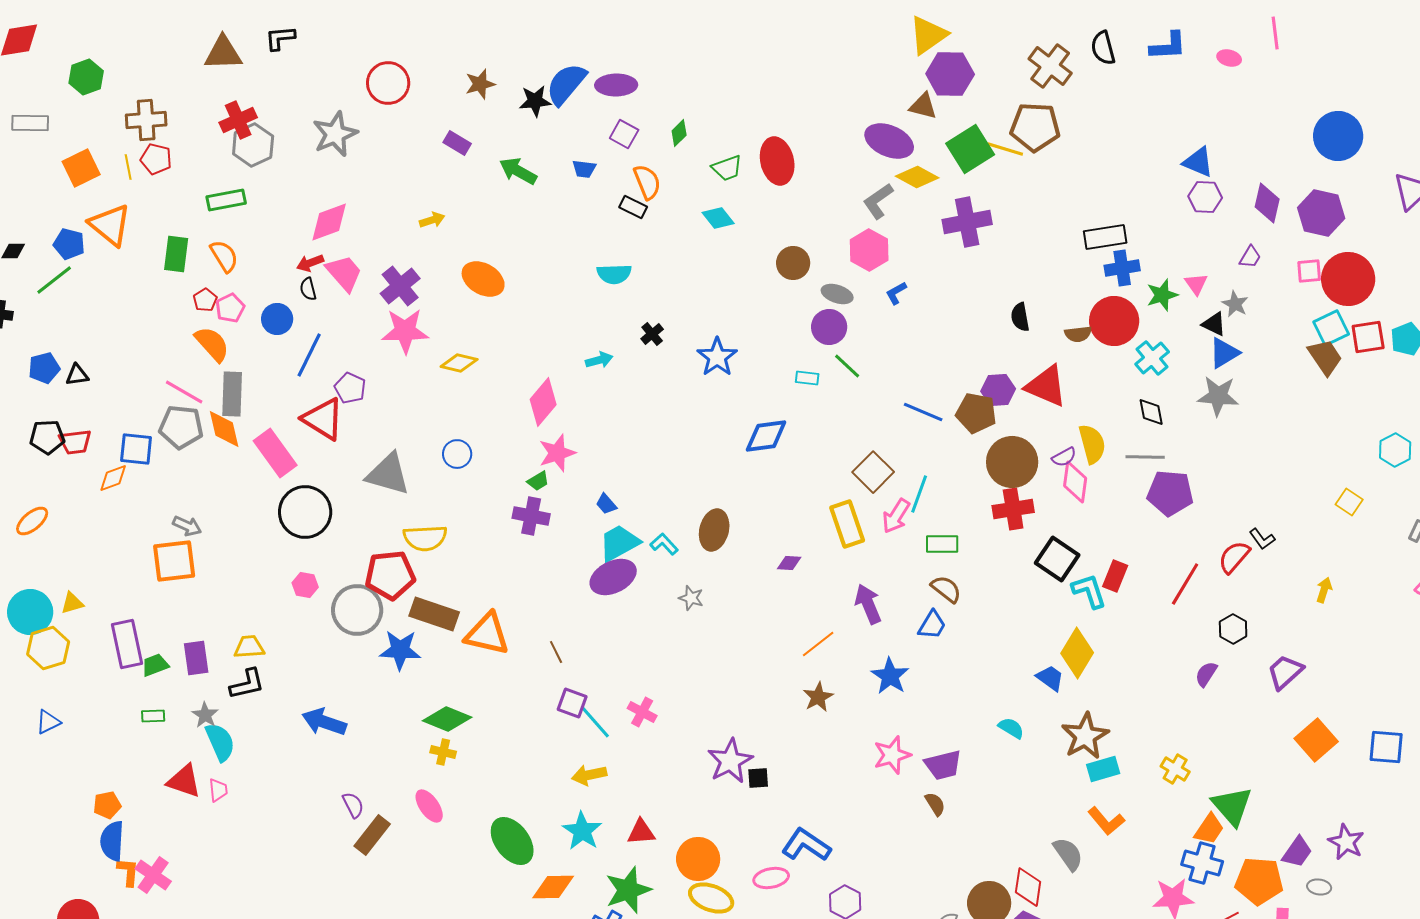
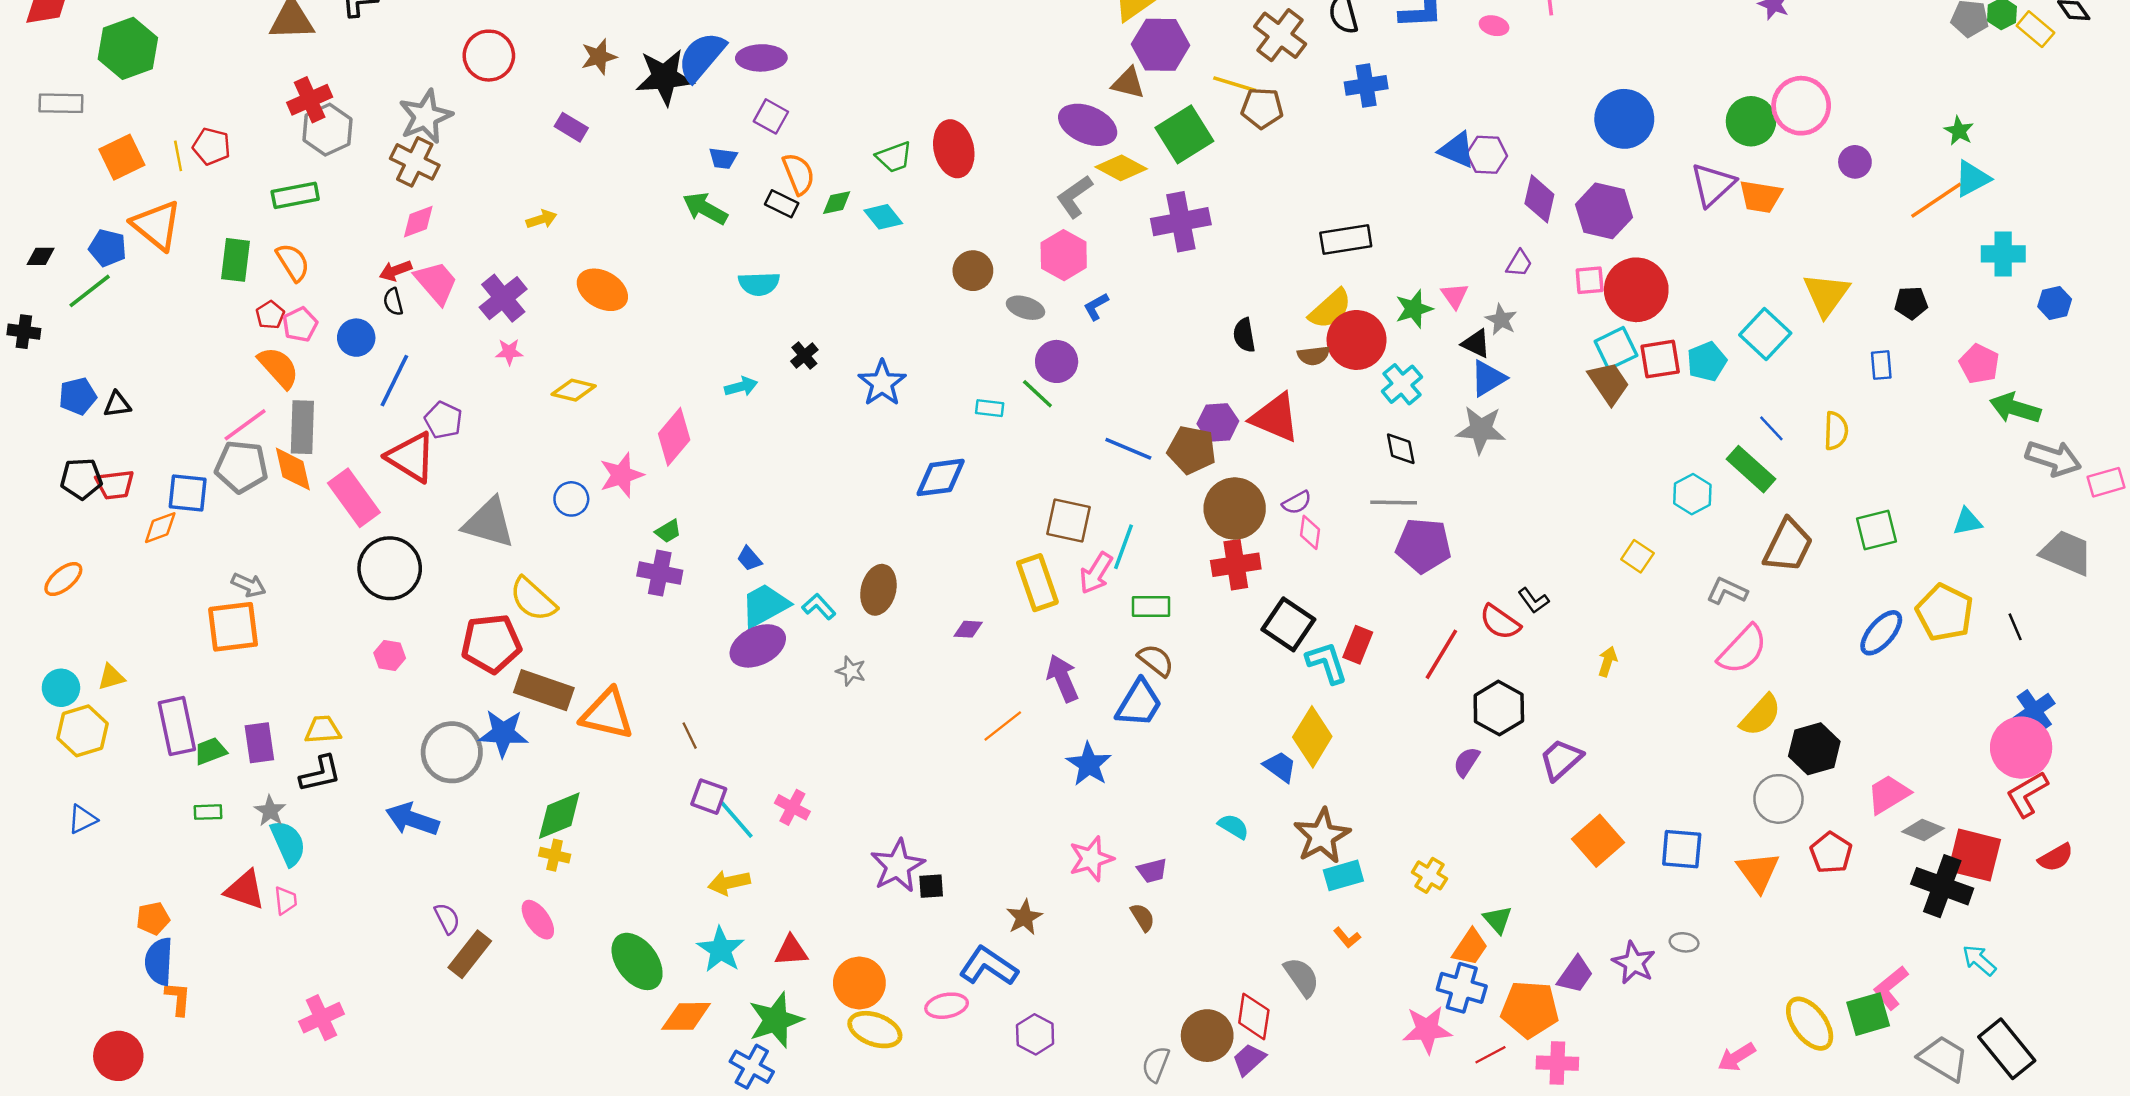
green hexagon: (86, 77) -> (128, 48), size x1.4
black star: (535, 101) -> (665, 77), size x1.5
brown cross: (146, 120) -> (415, 162), moved, turned 30
brown pentagon: (1035, 127) -> (1262, 108), size x0.7
green diamond: (679, 133) -> (837, 203), moved, turned 32
yellow line: (1005, 149) -> (1235, 84), moved
green arrow: (518, 171) -> (705, 209), moved
purple hexagon: (1205, 197) -> (1487, 155), moved
pink diamond: (329, 222) -> (418, 222), size x0.7
blue cross: (1122, 268) -> (1366, 85), moved
purple circle: (829, 327) -> (1057, 361), moved
pink star: (405, 331) -> (509, 352), size x0.5
pink line: (184, 392) -> (245, 425), turned -66
yellow semicircle: (1092, 444) -> (1330, 309), moved, turned 63
pink star: (557, 453) -> (622, 475), moved
brown square: (873, 472) -> (1069, 520), turned -33
pink diamond: (1075, 482) -> (1310, 532), size x0.7
yellow semicircle: (425, 538) -> (533, 599), turned 45
red semicircle: (1234, 557) -> (1500, 622), turned -96
gray circle: (357, 610) -> (452, 752), moved
cyan circle: (30, 612) -> (61, 688), size x0.7
blue trapezoid: (932, 625) -> (1139, 703), size x1.4
black hexagon: (1233, 629) -> (1499, 708), size x1.5
brown star: (818, 697) -> (1024, 917), moved
green diamond: (447, 719) -> (559, 816), turned -45
purple trapezoid: (943, 765) -> (1152, 871), size x0.7
green triangle: (1232, 806) -> (1498, 920), size x0.6
orange L-shape: (1106, 821) -> (1347, 938), size x0.6
pink cross: (153, 875) -> (322, 1018), moved, turned 30
gray ellipse: (1319, 887) -> (1684, 942), moved

